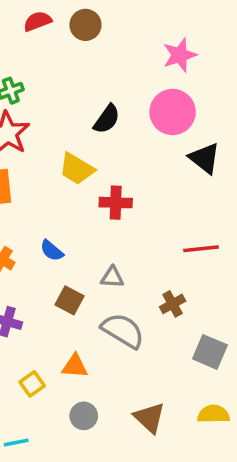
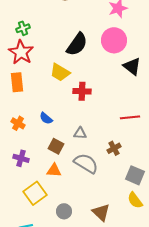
black semicircle: (107, 119) -> (77, 44), size x1.4
orange triangle: (75, 366) -> (54, 170), moved
yellow square: (32, 384) -> (35, 193), size x1.6
yellow semicircle: (213, 414) -> (135, 200), moved, turned -126

